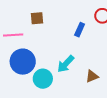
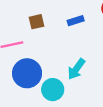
blue rectangle: (80, 30) -> (76, 21), moved, turned 56

